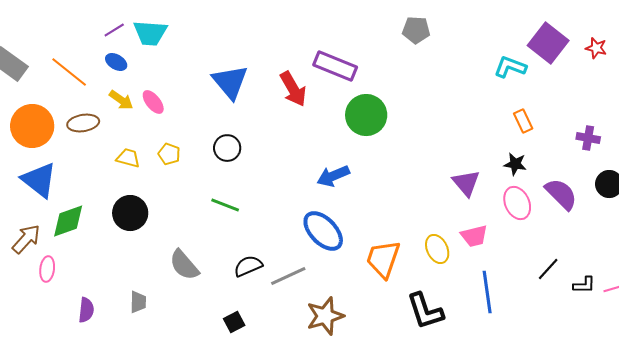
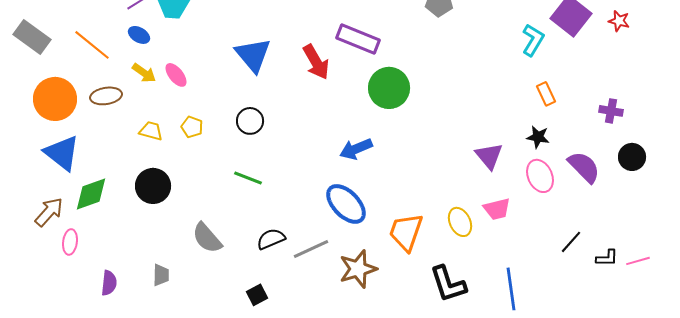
cyan L-shape: (510, 67) -> (533, 40), turned 100
blue line: (487, 292) -> (511, 289), moved
brown star: (325, 316) -> (358, 269), moved

